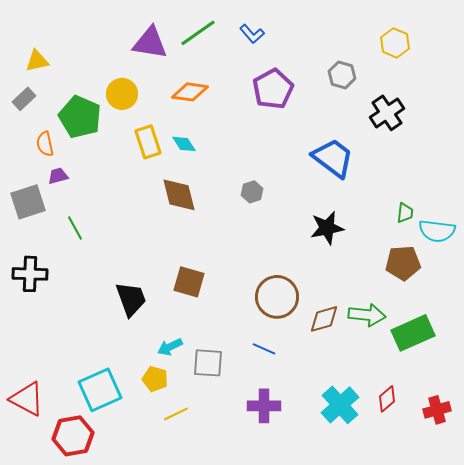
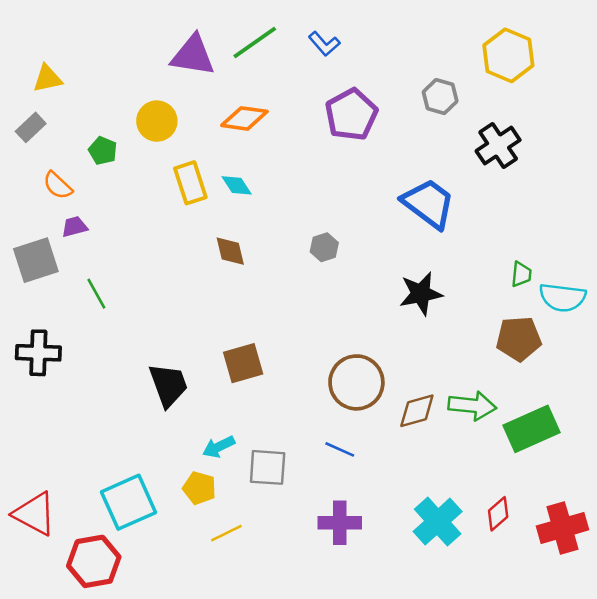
yellow hexagon: (395, 43) -> (508, 55), size x1.4
green pentagon: (80, 117) -> (103, 151), size x0.5
orange semicircle: (45, 144) -> (58, 185), turned -35
brown diamond: (179, 195) -> (230, 251), size x0.7
brown square: (189, 282) -> (243, 363), turned -32
red cross: (437, 410) -> (562, 528), size x1.4

